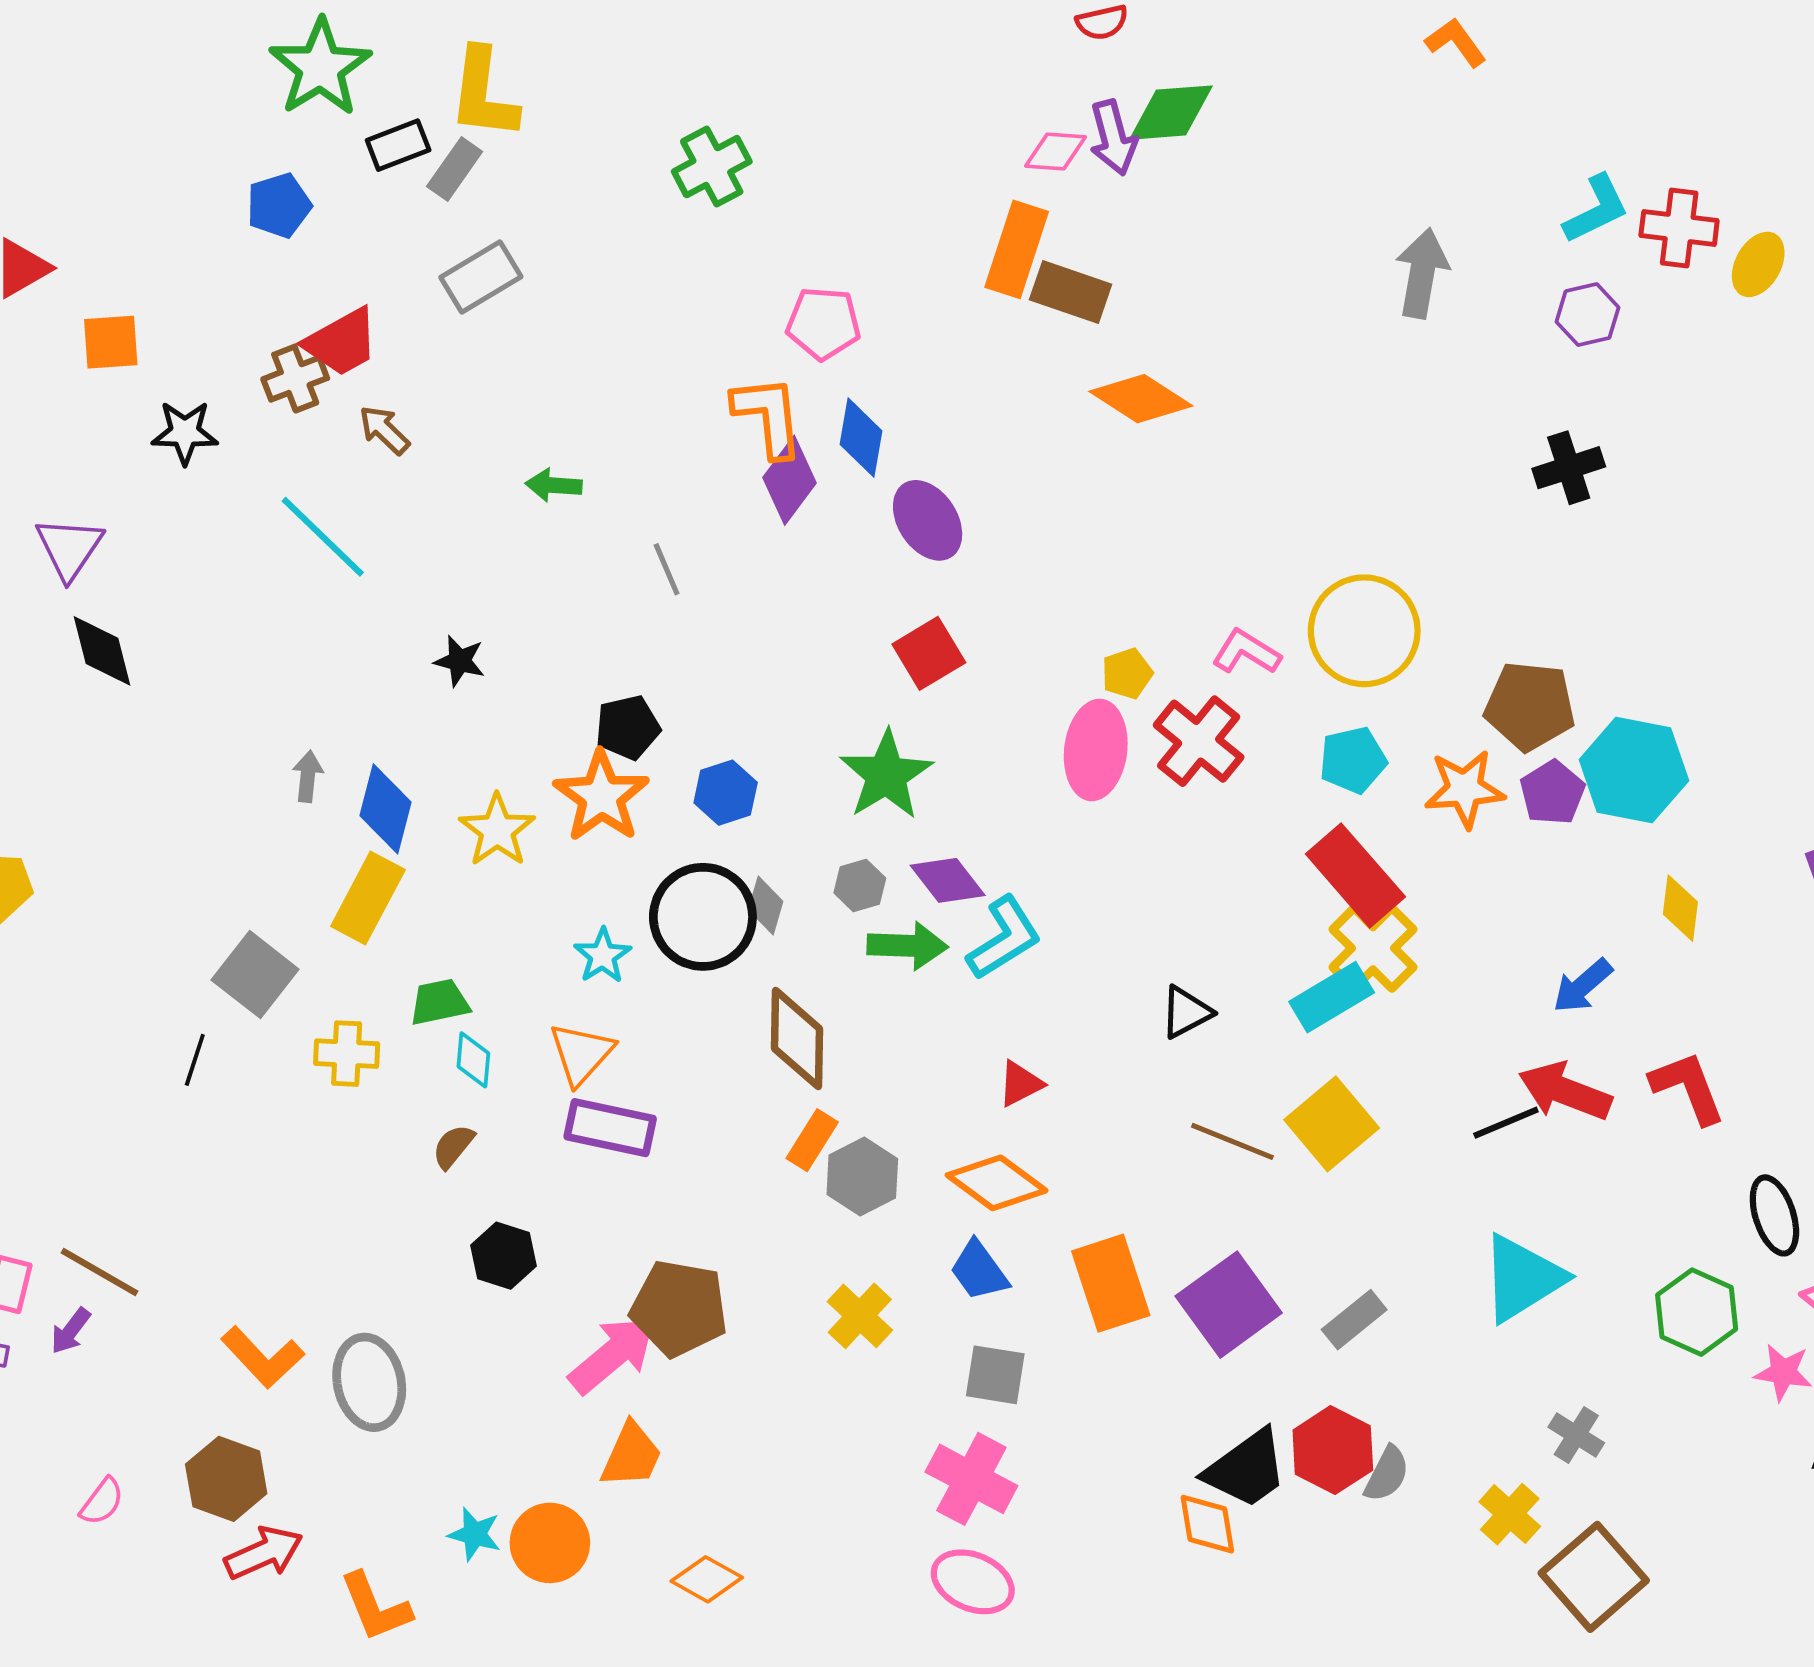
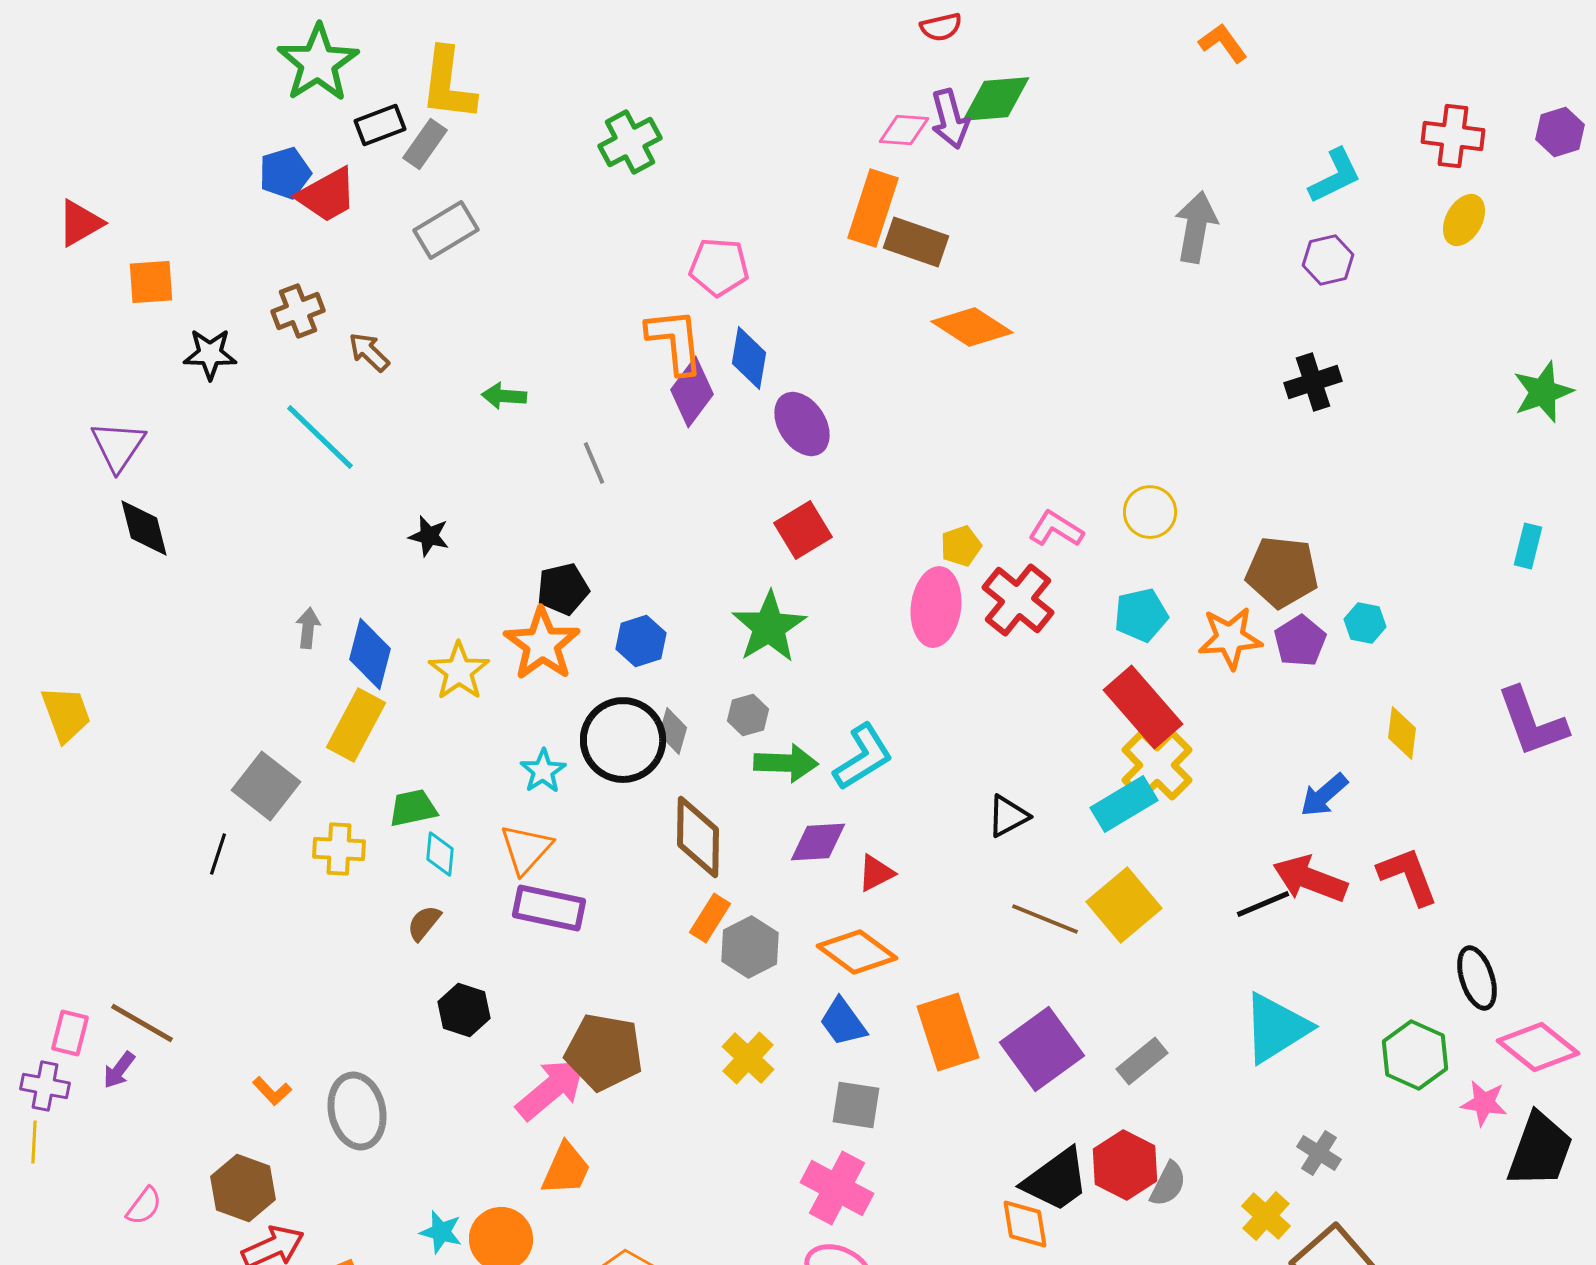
red cross: (1679, 228) -> (1453, 136), moved
red trapezoid: (342, 342) -> (327, 195), moved
yellow circle: (1364, 631) -> (1150, 512), size x0.6
cyan hexagon: (1634, 770) -> (1365, 623), size x0.5
purple diamond: (948, 880) -> (818, 842), moved, turned -56
orange L-shape: (263, 1357) -> (272, 1091), size x0.6

